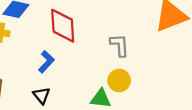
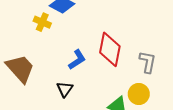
red diamond: (63, 26) -> (110, 49), moved

